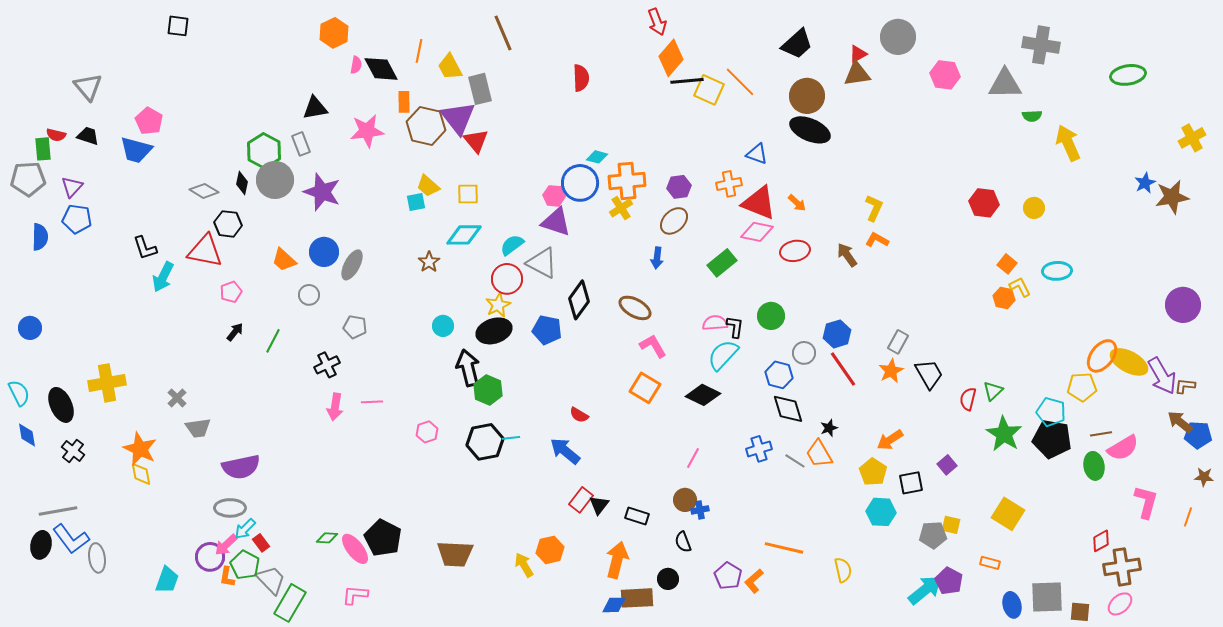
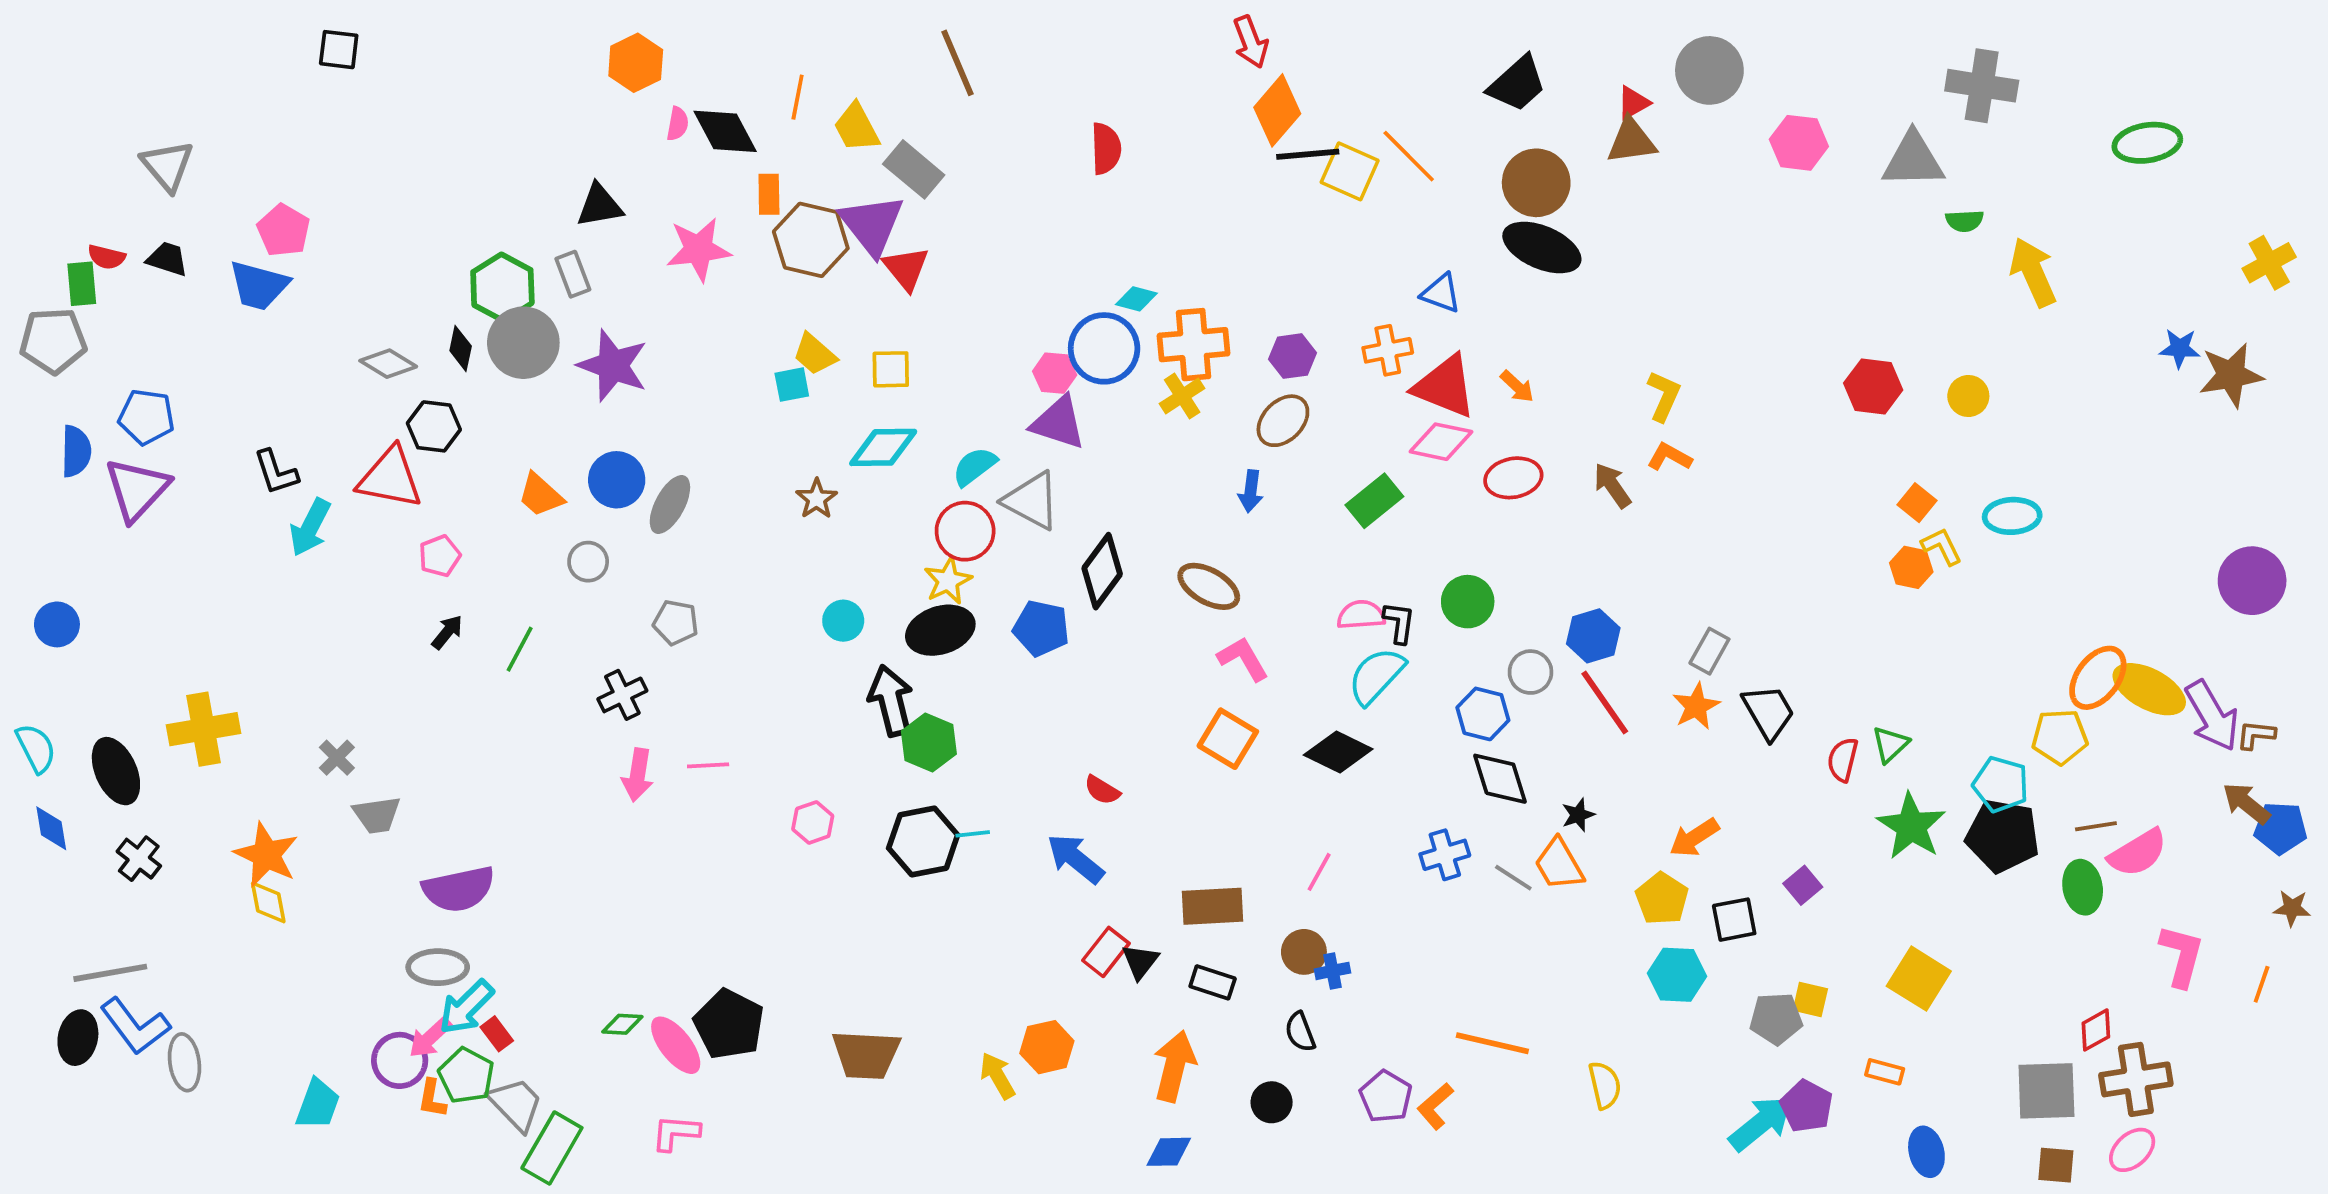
gray rectangle: (480, 89) -> (914, 169), turned -36
blue star: (1145, 183) -> (2180, 348), turned 30
purple triangle: (72, 187) -> (137, 489), moved, size x1.6
cyan arrow: (245, 529) -> (466, 1007), size x1.4
gray square: (1047, 597) -> (2046, 1091), moved
brown rectangle: (637, 598) -> (1213, 906), moved

